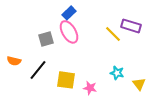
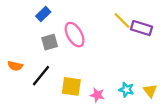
blue rectangle: (69, 13) -> (43, 14), moved
yellow line: (113, 34) -> (122, 21), moved
cyan star: (117, 73) -> (126, 90), moved

